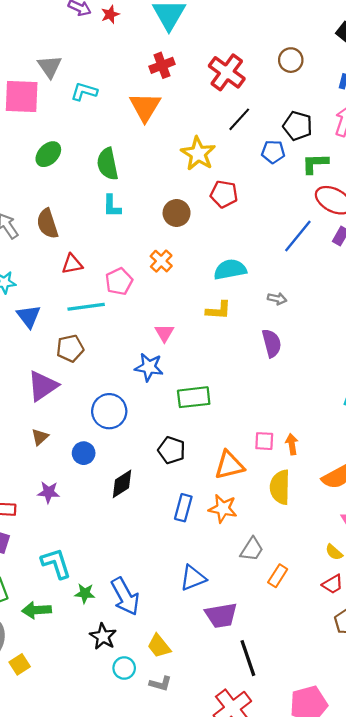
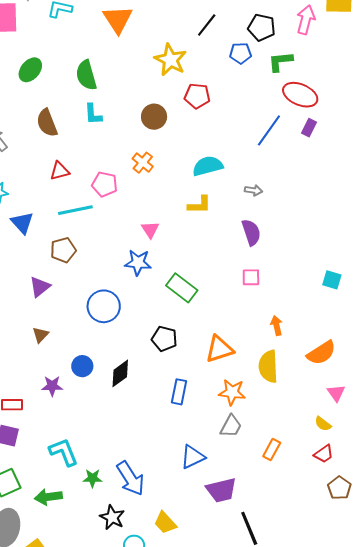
brown semicircle: (47, 224) -> (47, 123), moved
pink pentagon: (119, 281) -> (105, 184), turned -30
purple triangle: (43, 386) -> (40, 287), size x0.7
green rectangle: (194, 397) -> (182, 288), turned 48
pink square: (264, 441) -> (251, 277), moved
blue circle: (84, 453) -> (82, 366), moved
orange star: (223, 509) -> (232, 392), moved
gray trapezoid: (252, 549) -> (231, 426), moved

